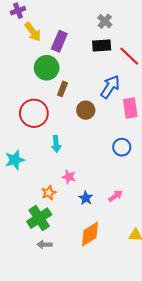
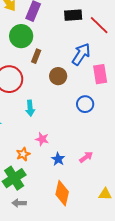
blue circle: (122, 147) -> (85, 104), moved
orange diamond: (90, 234) -> (62, 193), turned -45

